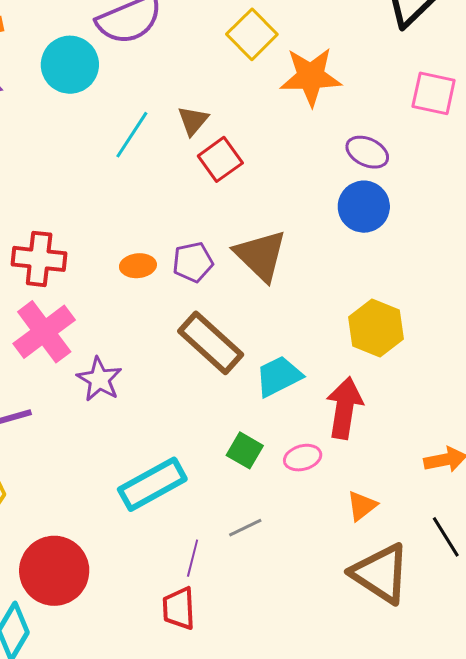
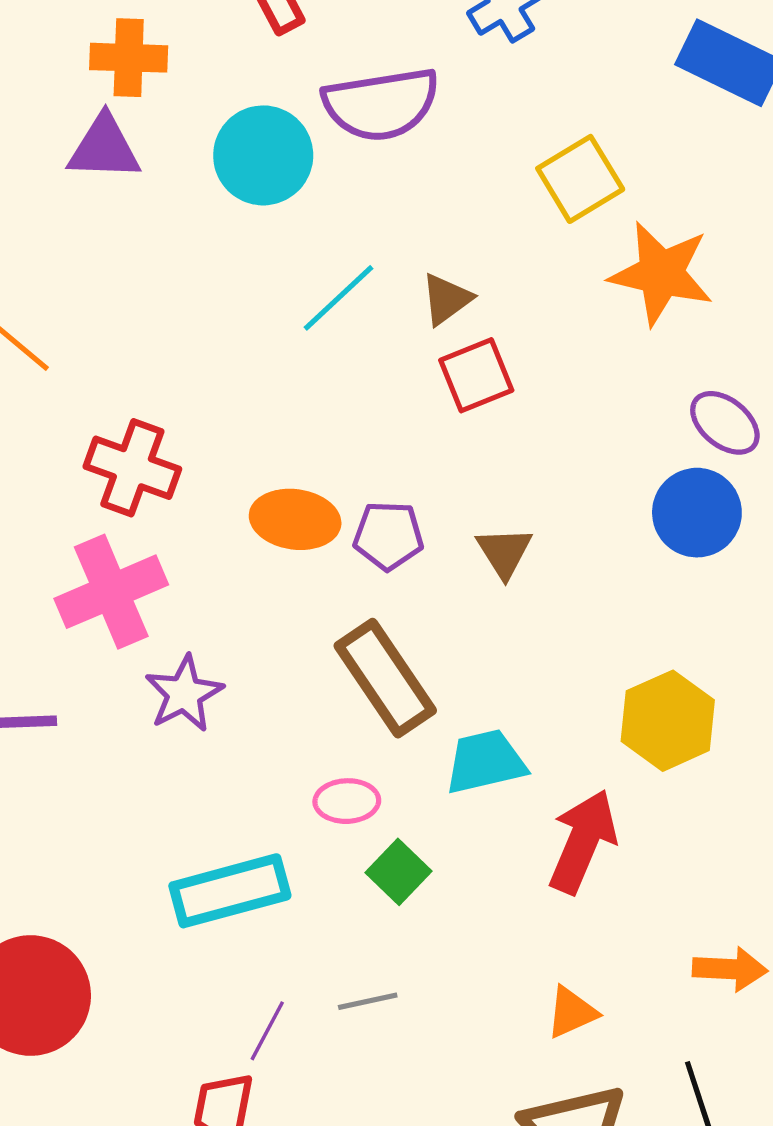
brown triangle: (261, 255) -> (504, 552), size x0.6
orange ellipse: (138, 266) -> (295, 519), size x1.4
pink ellipse: (303, 458) -> (347, 801), moved

